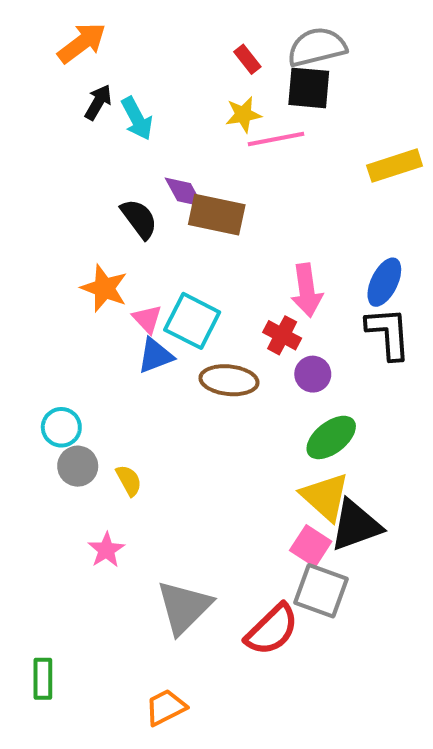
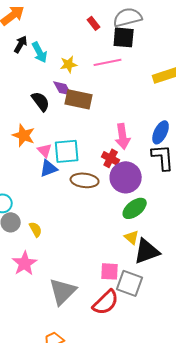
yellow star: (243, 114) -> (69, 64), moved
cyan square: (192, 321) -> (67, 151), turned -32
purple circle: (313, 374) -> (126, 177), size x1.8
yellow triangle: (325, 497) -> (132, 237), size x0.6
pink square: (311, 546) -> (110, 271), moved, turned -30
pink star: (106, 550) -> (25, 263), size x1.4

